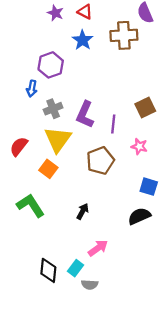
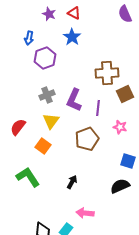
brown cross: (124, 35) -> (107, 73), moved
blue arrow: (32, 89) -> (29, 38), moved
yellow triangle: (58, 139) -> (51, 121), size x0.7
pink arrow: (98, 248) -> (85, 213), turned -138

